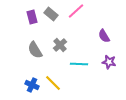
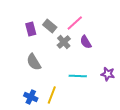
purple semicircle: (104, 36) -> (86, 42), moved
gray cross: (60, 45) -> (64, 42), moved
yellow line: (53, 83) -> (52, 95), turned 66

